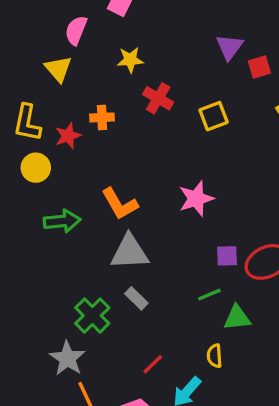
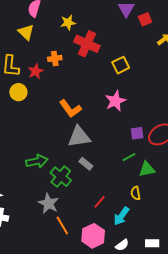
red cross: (158, 98) -> (87, 44), size x1.4
yellow square: (214, 116) -> (121, 65), moved
green arrow: (62, 221) -> (37, 161), moved

